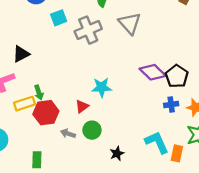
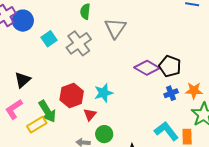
gray triangle: (130, 23) -> (115, 28), turned 30
green arrow: (39, 92) -> (47, 111), size x1.6
red hexagon: (46, 113) -> (72, 96), moved

